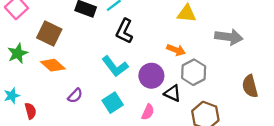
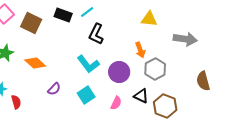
brown square: (49, 33) -> (31, 23), moved
orange arrow: (176, 50) -> (140, 50), turned 49
black triangle: (173, 93) -> (141, 96), moved

